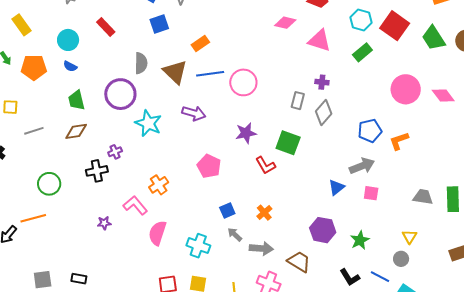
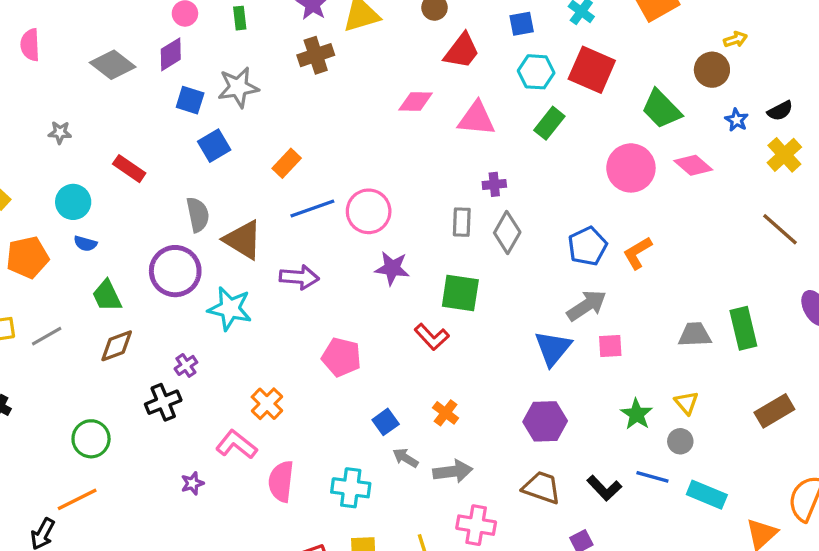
green trapezoid: (433, 38) -> (661, 109), moved
brown triangle: (175, 72) -> (243, 240), moved
gray line: (34, 131) -> (47, 336), moved
purple star: (246, 133) -> (392, 268), moved, turned 30
blue triangle: (336, 187) -> (553, 348), size x1.4
green star: (360, 240) -> (637, 414), moved
brown trapezoid: (299, 262) -> (542, 488), moved

